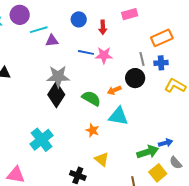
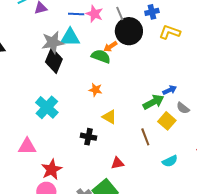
pink star: (104, 55) -> (94, 14), turned 30
gray line: (142, 59) -> (120, 13), moved
black circle: (135, 78) -> (129, 31), size x1.4
green semicircle: (91, 98) -> (101, 56), moved
cyan triangle: (118, 116) -> (70, 37), moved

